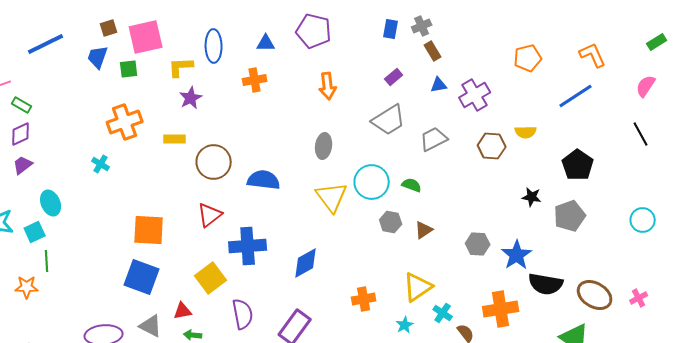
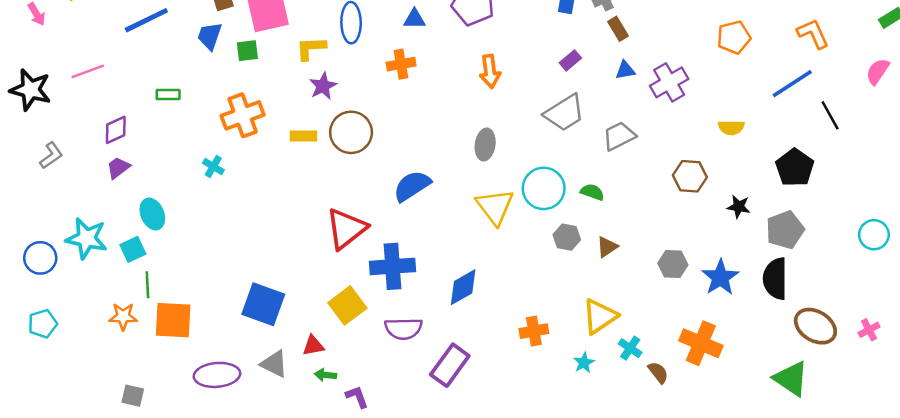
green rectangle: (22, 105) -> (168, 95), moved, turned -30
black line: (641, 134) -> (830, 115), moved
brown hexagon: (492, 146) -> (690, 176), moved
brown circle: (214, 162) -> (351, 132), moved
blue semicircle: (264, 180) -> (412, 186), turned -40
red triangle: (210, 215) -> (346, 229), size x1.4
orange square: (149, 230) -> (173, 320), moved
black semicircle: (546, 284) -> (775, 279), moved, turned 80
orange cross: (501, 309) -> (701, 343), turned 32
purple semicircle: (243, 314) -> (403, 329), moved, turned 100

